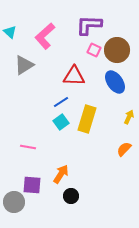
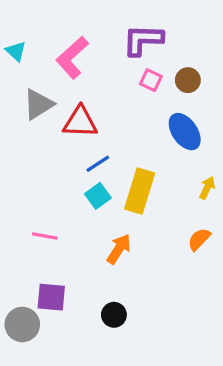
brown circle: (117, 50) -> (188, 80), size x0.6
red triangle: (74, 76) -> (80, 122), moved
orange arrow: (61, 174) -> (119, 249), moved

